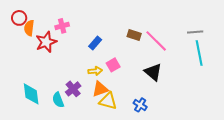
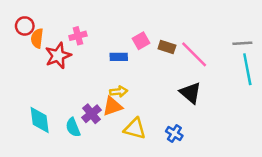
blue rectangle: (95, 43) -> (119, 57), turned 48
pink square: (113, 65) -> (141, 41), moved
orange triangle: (100, 89) -> (113, 106), moved

